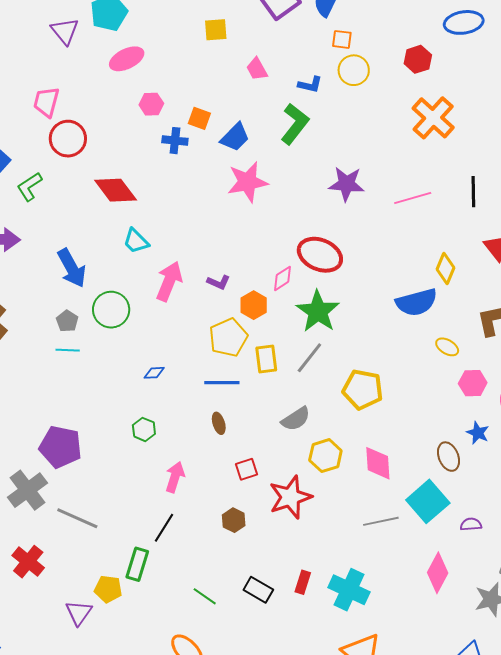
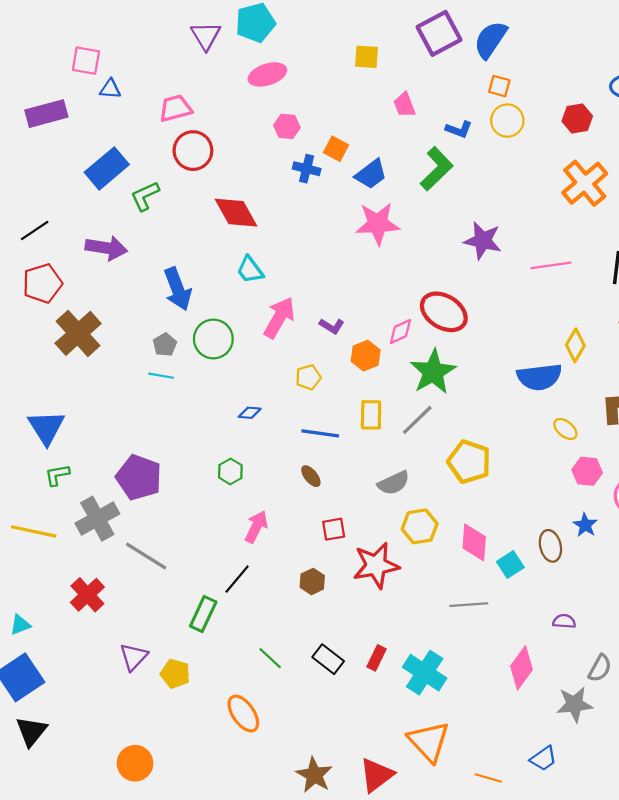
pink trapezoid: (46, 102) -> (175, 108), turned 52
yellow pentagon: (228, 337) -> (308, 377), moved, size x0.6
brown ellipse: (219, 423) -> (311, 476), turned -30
cyan square: (428, 501) -> (510, 565), moved, size x0.6
yellow pentagon: (108, 589) -> (175, 674), moved

